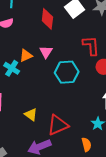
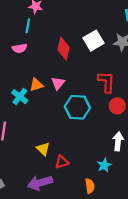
yellow triangle: (31, 115) -> (43, 149), moved
red triangle: (58, 125) -> (62, 162), size x0.6

